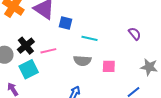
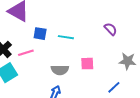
blue square: (65, 23) -> (40, 34), moved
gray semicircle: (82, 61) -> (60, 70), moved

